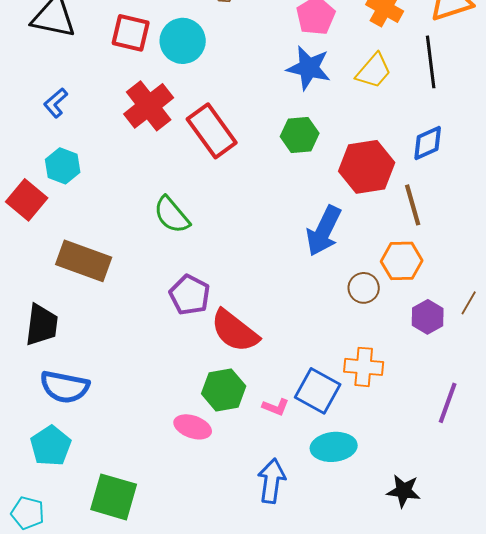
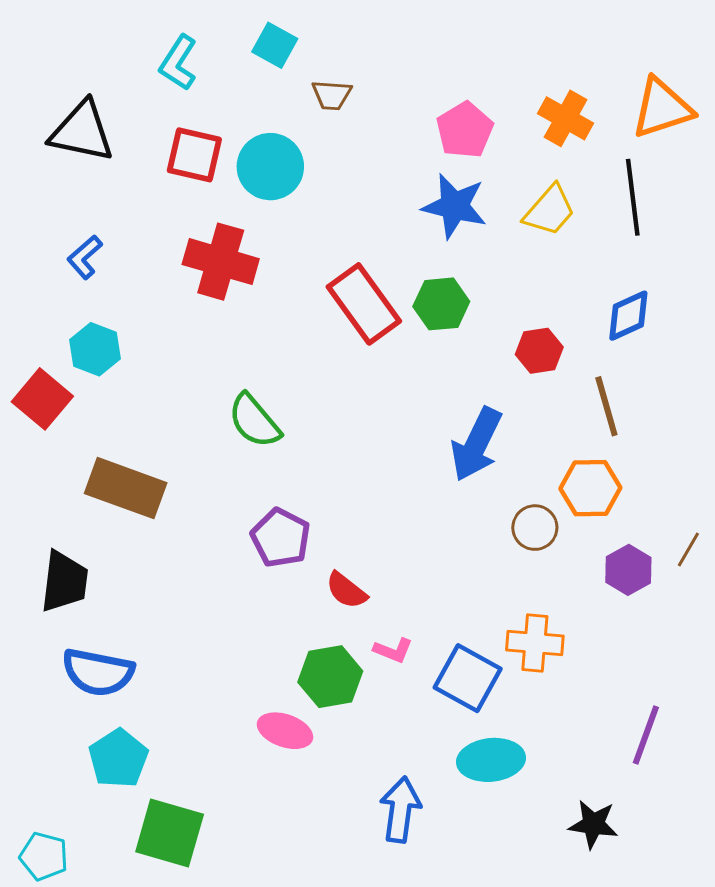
red cross: (149, 106) -> (221, 262), turned -36
red rectangle: (212, 131) -> (364, 304), moved
red hexagon: (367, 167) -> (539, 351), size x0.6
red semicircle: (235, 331) -> (346, 590), size x0.6
purple line: (448, 403) -> (646, 735), moved
pink L-shape: (276, 407) -> (393, 650), moved
cyan pentagon: (51, 446) -> (118, 758), moved

